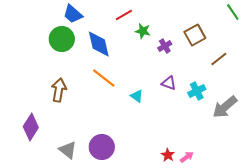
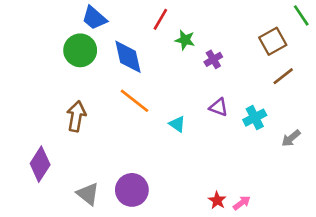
red line: (124, 15) -> (160, 19), turned -30
brown square: (195, 35) -> (273, 41), moved
gray arrow: (225, 107) -> (291, 138), size x0.6

